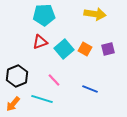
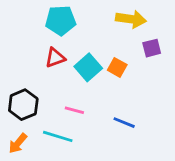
purple square: (108, 49) -> (152, 48), moved
pink line: (54, 80) -> (74, 110), turned -32

